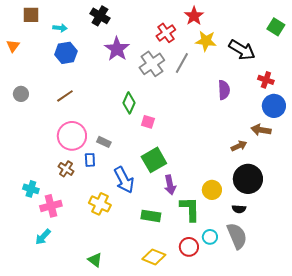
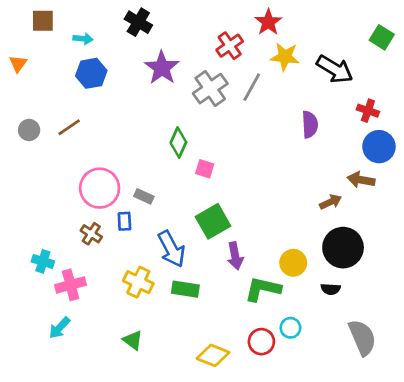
brown line: (65, 96) -> (69, 127), moved
green L-shape: (190, 209) -> (263, 289), turned -76
green rectangle: (151, 216) -> (185, 289), moved
gray semicircle: (237, 236) -> (362, 337), moved
green triangle: (95, 260) -> (133, 340), moved

